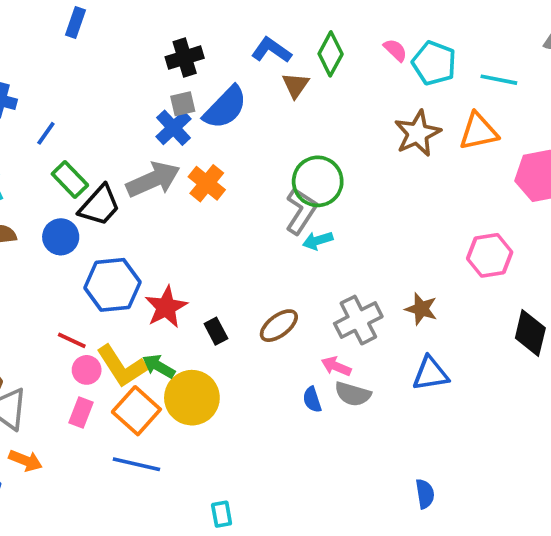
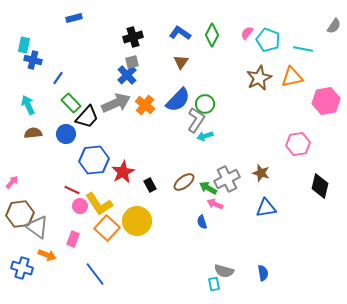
blue rectangle: (75, 22) -> (74, 18), turned 56
pink semicircle: (395, 50) -> (247, 33), turned -96
brown triangle: (295, 85) -> (181, 62), moved
blue semicircle: (225, 107) -> (178, 100), moved
green circle: (318, 181) -> (205, 104), size x0.7
green arrow: (159, 366) -> (208, 188), moved
gray semicircle: (353, 394) -> (224, 271), moved
pink rectangle: (81, 412) -> (73, 239), moved
blue line: (136, 464) -> (95, 274), moved, turned 40
cyan rectangle: (222, 514) -> (214, 284), moved

